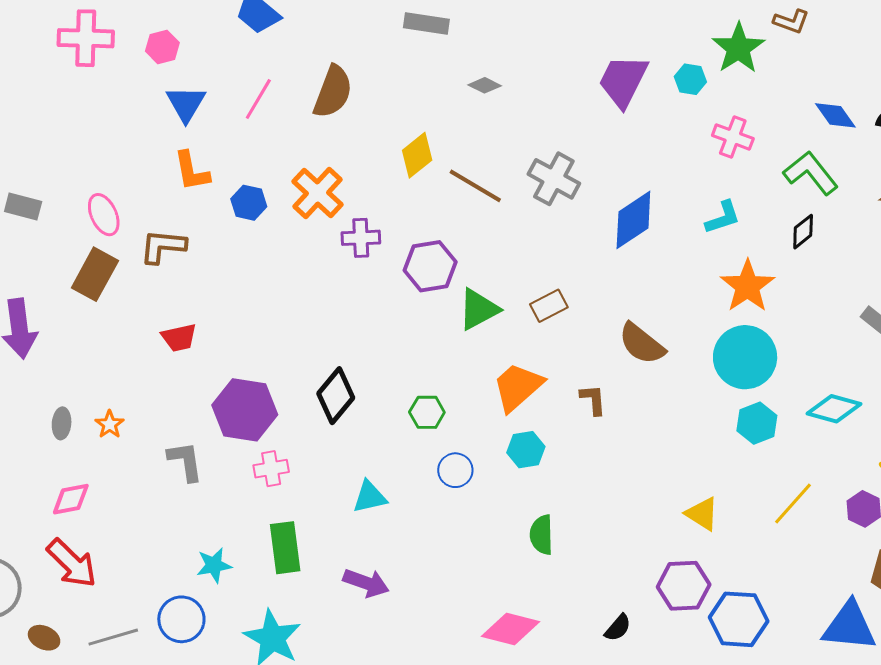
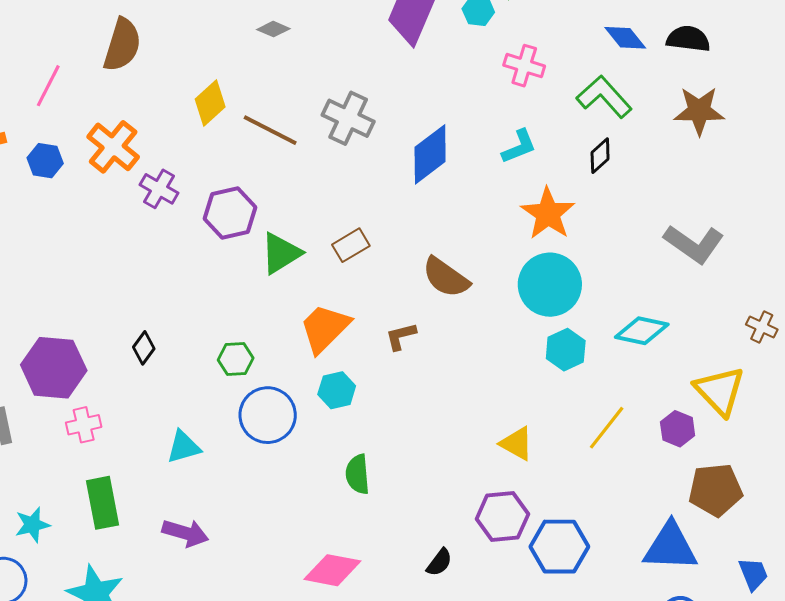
pink line: (258, 99) -> (48, 86), moved
purple cross: (361, 238) -> (159, 189), turned 36
black diamond: (336, 396) -> (144, 348), size x0.6
brown L-shape: (593, 400) -> (401, 336), turned -96
blue circle: (455, 470) -> (268, 415), size x1.6

